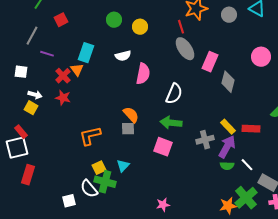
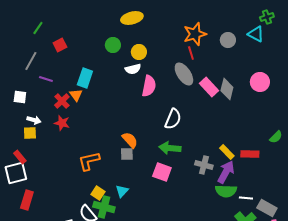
red line: (181, 27) -> (191, 53), moved
white semicircle: (123, 56) -> (133, 69), moved
pink rectangle: (210, 62) -> (209, 87), turned -66
pink semicircle: (143, 74) -> (149, 86), moved
gray diamond: (228, 82) -> (227, 89), moved
yellow square: (31, 108) -> (30, 133), turned -32
gray cross: (205, 140) -> (204, 165), turned 30
white line: (247, 165) -> (246, 198), moved, turned -40
green semicircle: (227, 166) -> (226, 191), size x1.5
yellow square: (99, 168) -> (98, 193), turned -32

